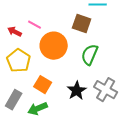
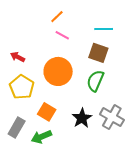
brown square: (82, 24) -> (98, 53), moved
pink line: (35, 25) -> (62, 35), moved

